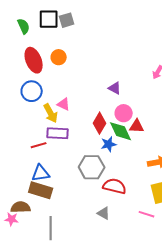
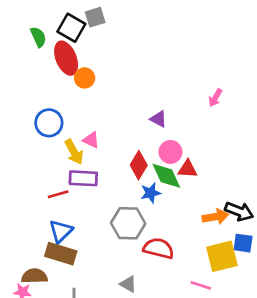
black square: (49, 19) -> (71, 28), turned 30
gray square: (67, 20) -> (95, 17), moved
red ellipse: (34, 60) -> (66, 58), moved
blue triangle: (41, 173) -> (61, 231), turned -36
gray triangle: (104, 213) -> (128, 284), moved

